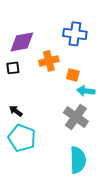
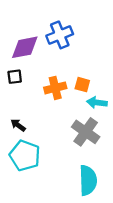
blue cross: (75, 34) -> (60, 35), moved, turned -30
orange cross: (49, 61) -> (55, 88), moved

